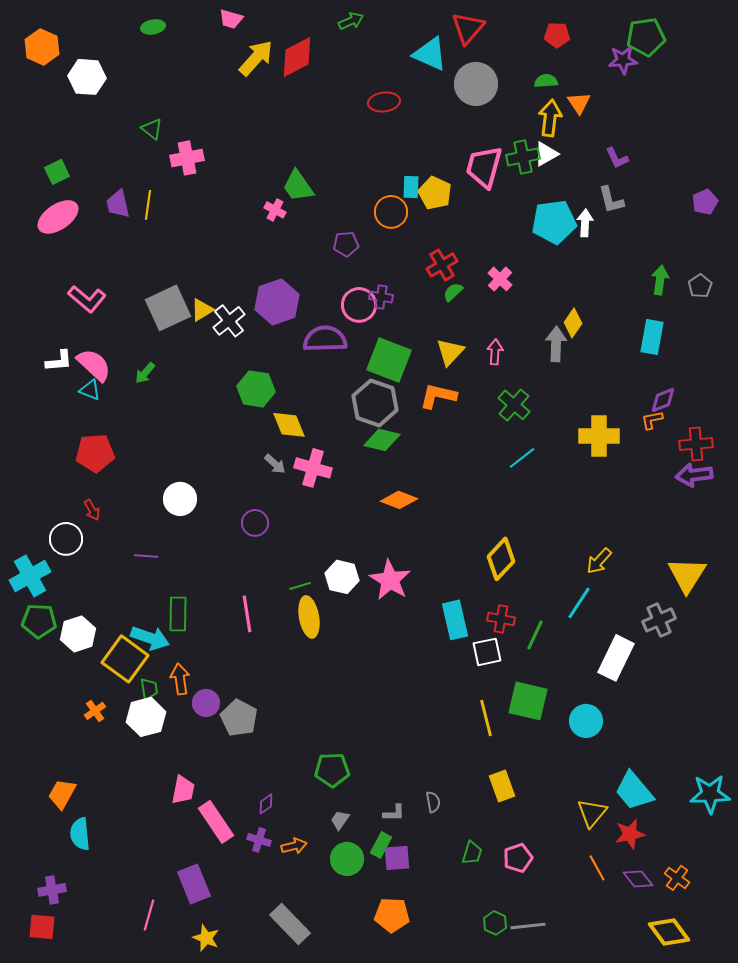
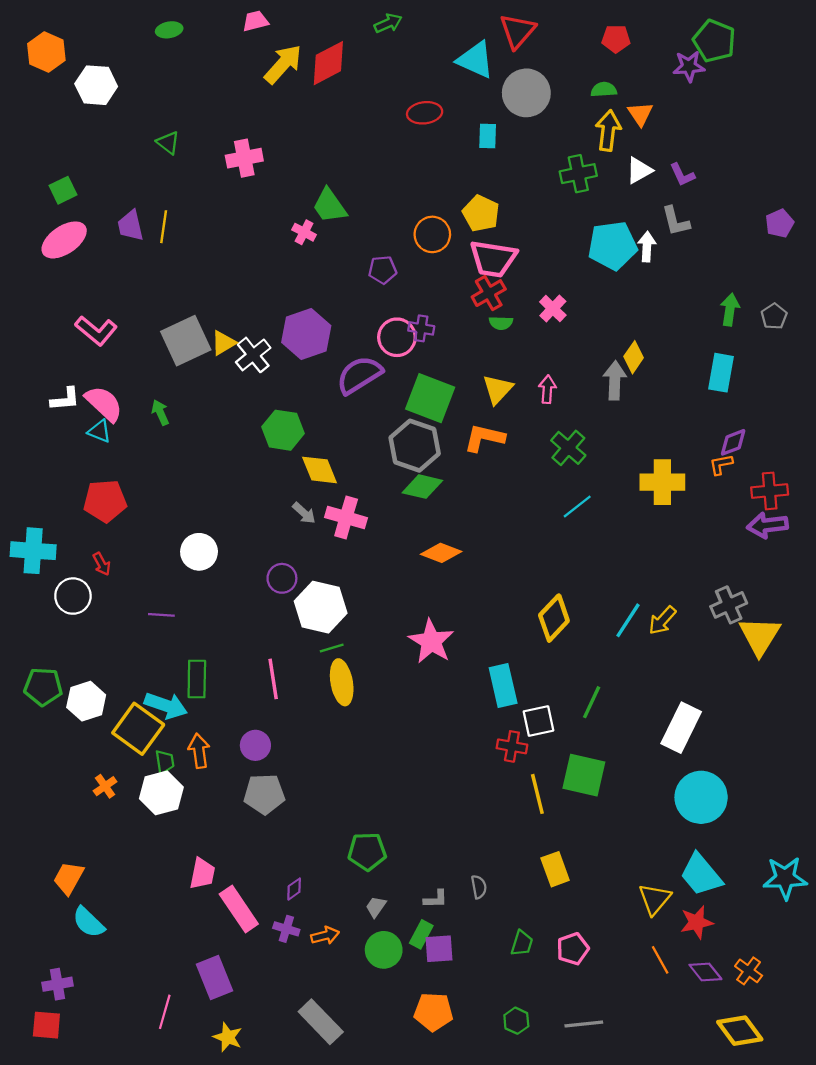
pink trapezoid: (231, 19) -> (255, 21), turned 150
green pentagon: (646, 37) -> (714, 41), turned 30
white triangle: (546, 154) -> (639, 170), moved
pink cross: (187, 158) -> (244, 158), moved
pink trapezoid: (484, 167) -> (493, 259), moved, turned -96
cyan rectangle: (411, 187) -> (488, 136), moved
green semicircle: (453, 292) -> (501, 323), turned -135
purple semicircle: (325, 339) -> (359, 375), turned -30
green arrow: (145, 373) -> (160, 412), turned 115
cyan cross: (30, 576) -> (33, 551), moved, turned 33
white hexagon: (342, 577) -> (321, 607), moved, size x1.4
cyan line: (579, 603) -> (628, 620), moved
red cross: (501, 619) -> (512, 746), moved
gray cross: (659, 620) -> (729, 605), moved
purple circle: (206, 703) -> (255, 745), moved
gray pentagon: (239, 718) -> (264, 794), turned -30
cyan circle: (586, 721) -> (701, 797), moved, size x1.4
cyan semicircle: (80, 834) -> (88, 922), turned -40
green hexagon: (495, 923) -> (516, 1021), moved

